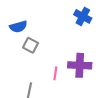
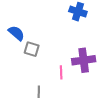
blue semicircle: (18, 27) -> (16, 33), turned -114

